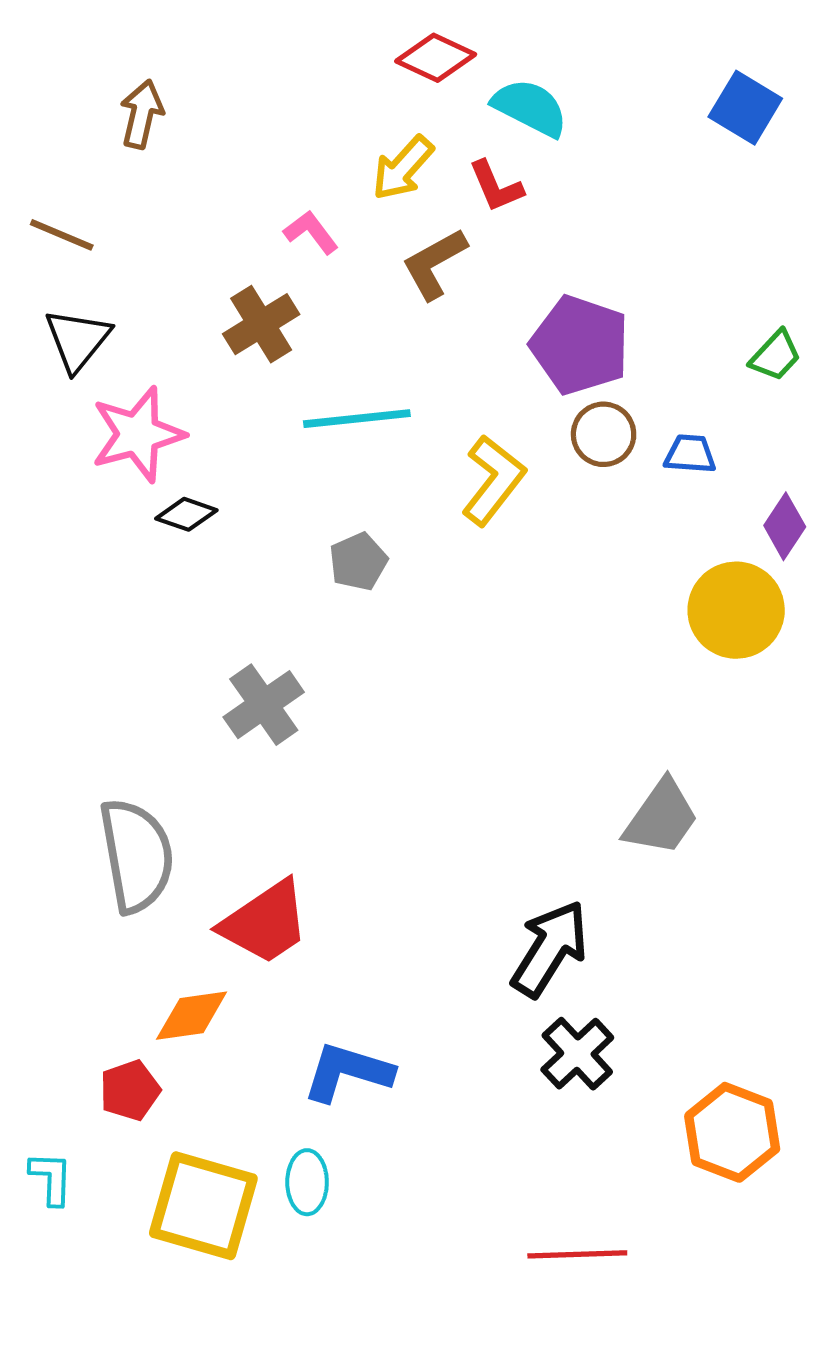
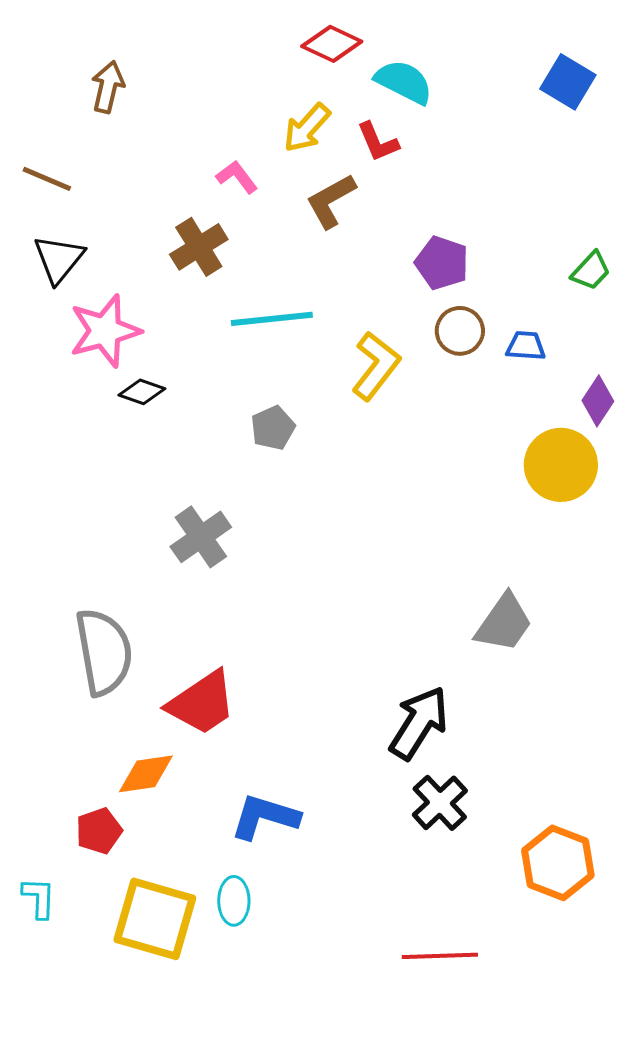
purple pentagon: (580, 345) -> (442, 263), size x0.7

